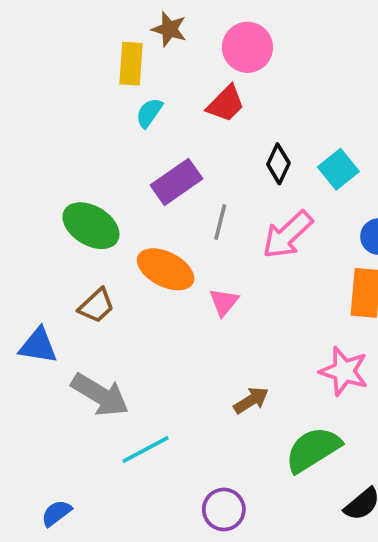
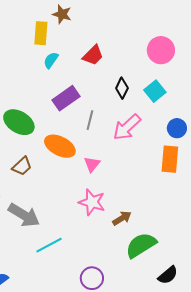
pink circle: (247, 47) -> (161, 50), moved
pink star: (344, 371) -> (92, 202), moved
brown arrow: (251, 400) -> (122, 218), moved

